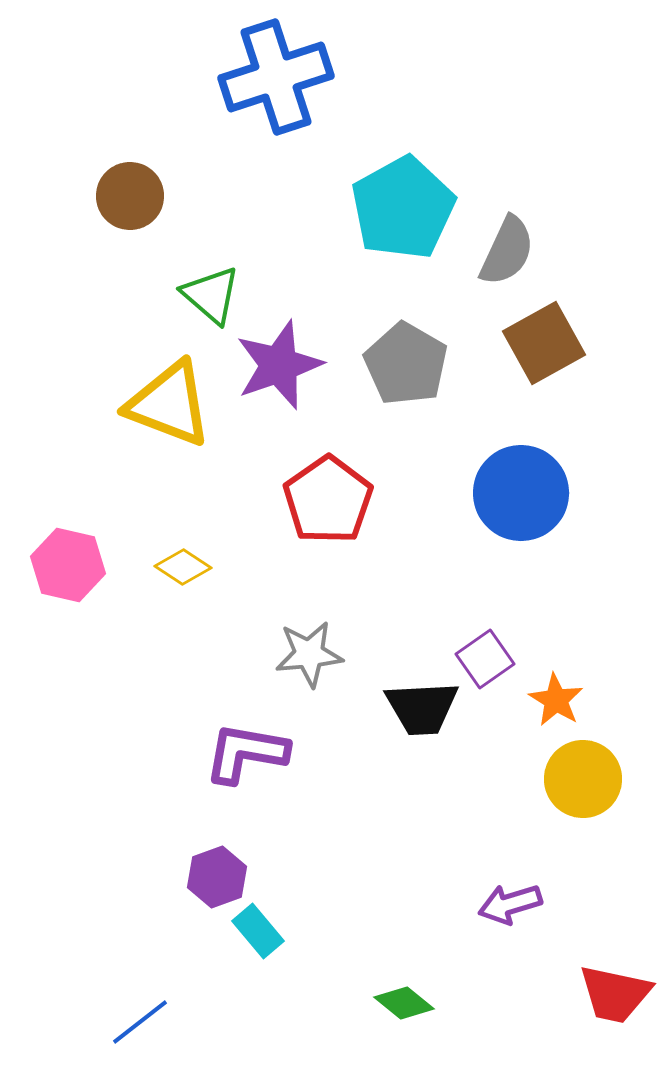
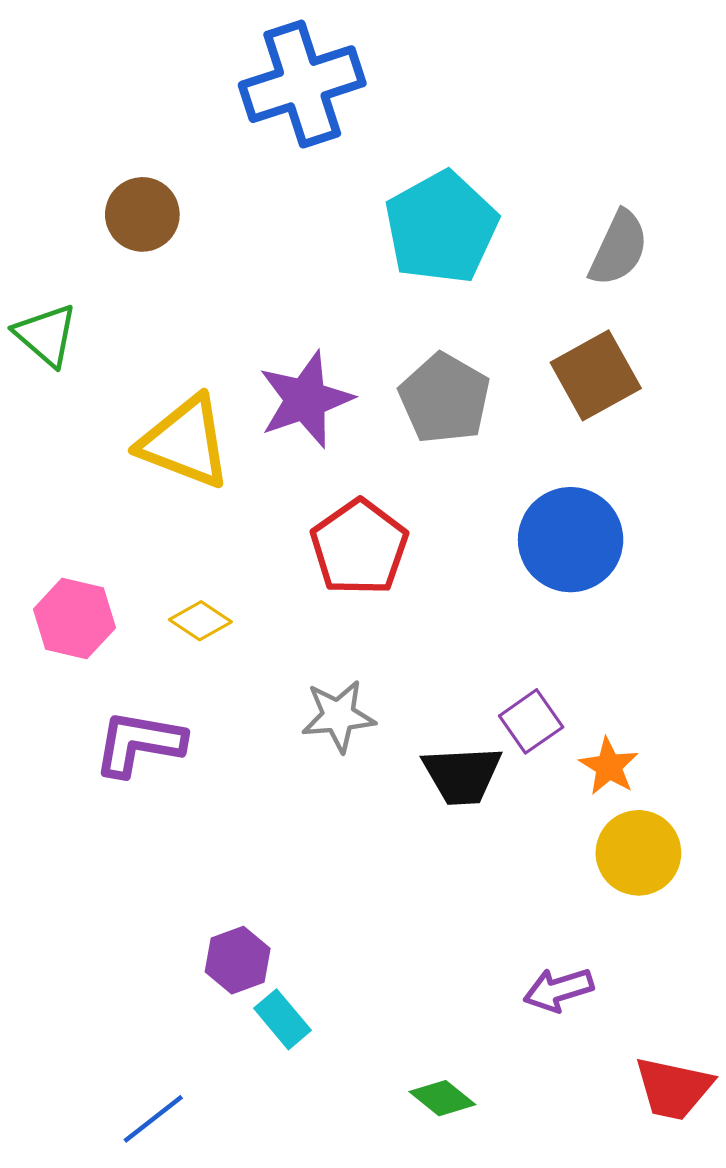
gray semicircle: (507, 251) -> (619, 248), moved
green triangle: (211, 295) -> (46, 335), moved
purple L-shape: (246, 753) -> (139, 743), moved

